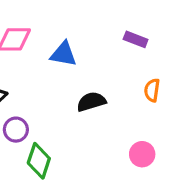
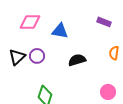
purple circle: (16, 130) -> (37, 56), moved

